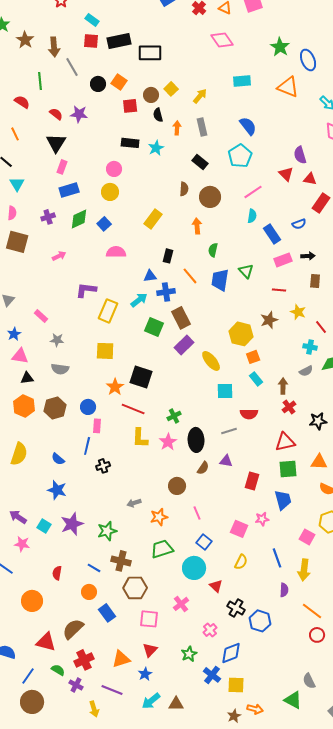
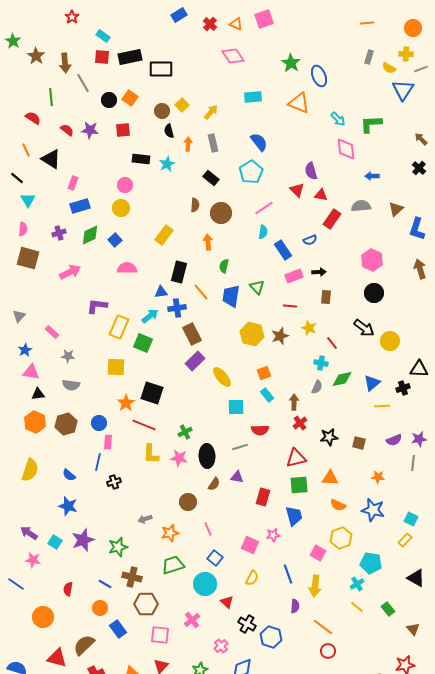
red square: (130, 106) -> (123, 130), moved
black triangle: (56, 143) -> (51, 159), moved, turned -30
pink arrow: (59, 256) -> (70, 272), size x1.5
black rectangle: (168, 256) -> (179, 272), size x1.5
green square: (154, 327) -> (143, 343), moved
yellow hexagon: (241, 334) -> (252, 334), moved
gray semicircle: (306, 371) -> (317, 387), turned -40
pink star: (168, 442) -> (179, 458), turned -30

